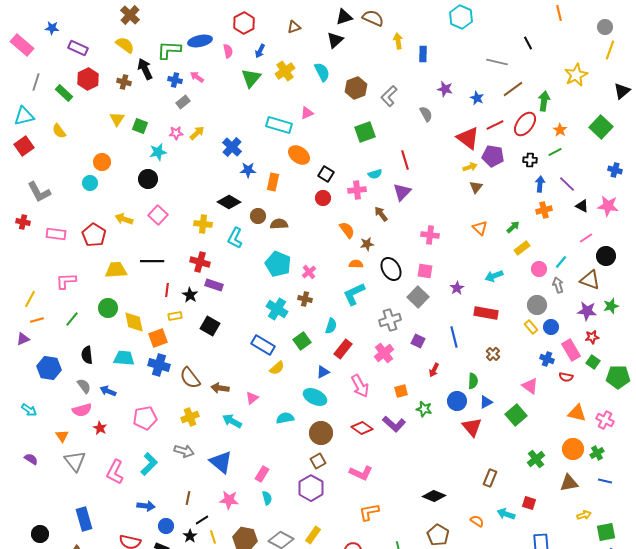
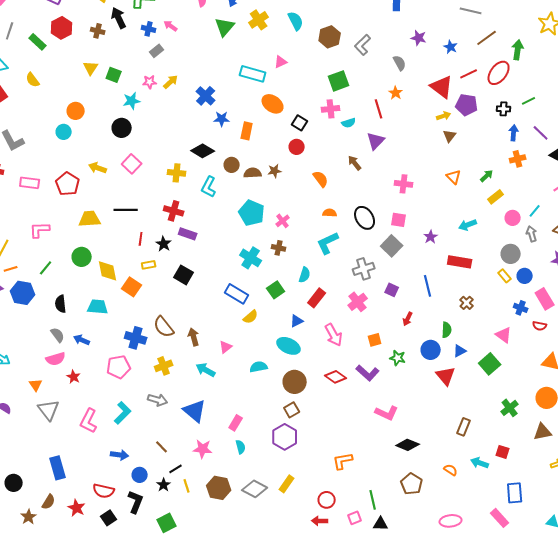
orange star: (560, 130) -> (396, 93), moved
pink cross: (357, 190) -> (331, 109), moved
brown star: (367, 244) -> (275, 171), moved
orange square: (158, 338) -> (132, 287), turned -36
blue cross: (159, 365) -> (136, 338), moved
blue hexagon: (49, 368) -> (23, 293), moved
brown arrow: (220, 388) -> (194, 337), turned 66
pink L-shape: (361, 473) -> (387, 413), moved
brown line: (188, 498) -> (162, 447), turned -56

